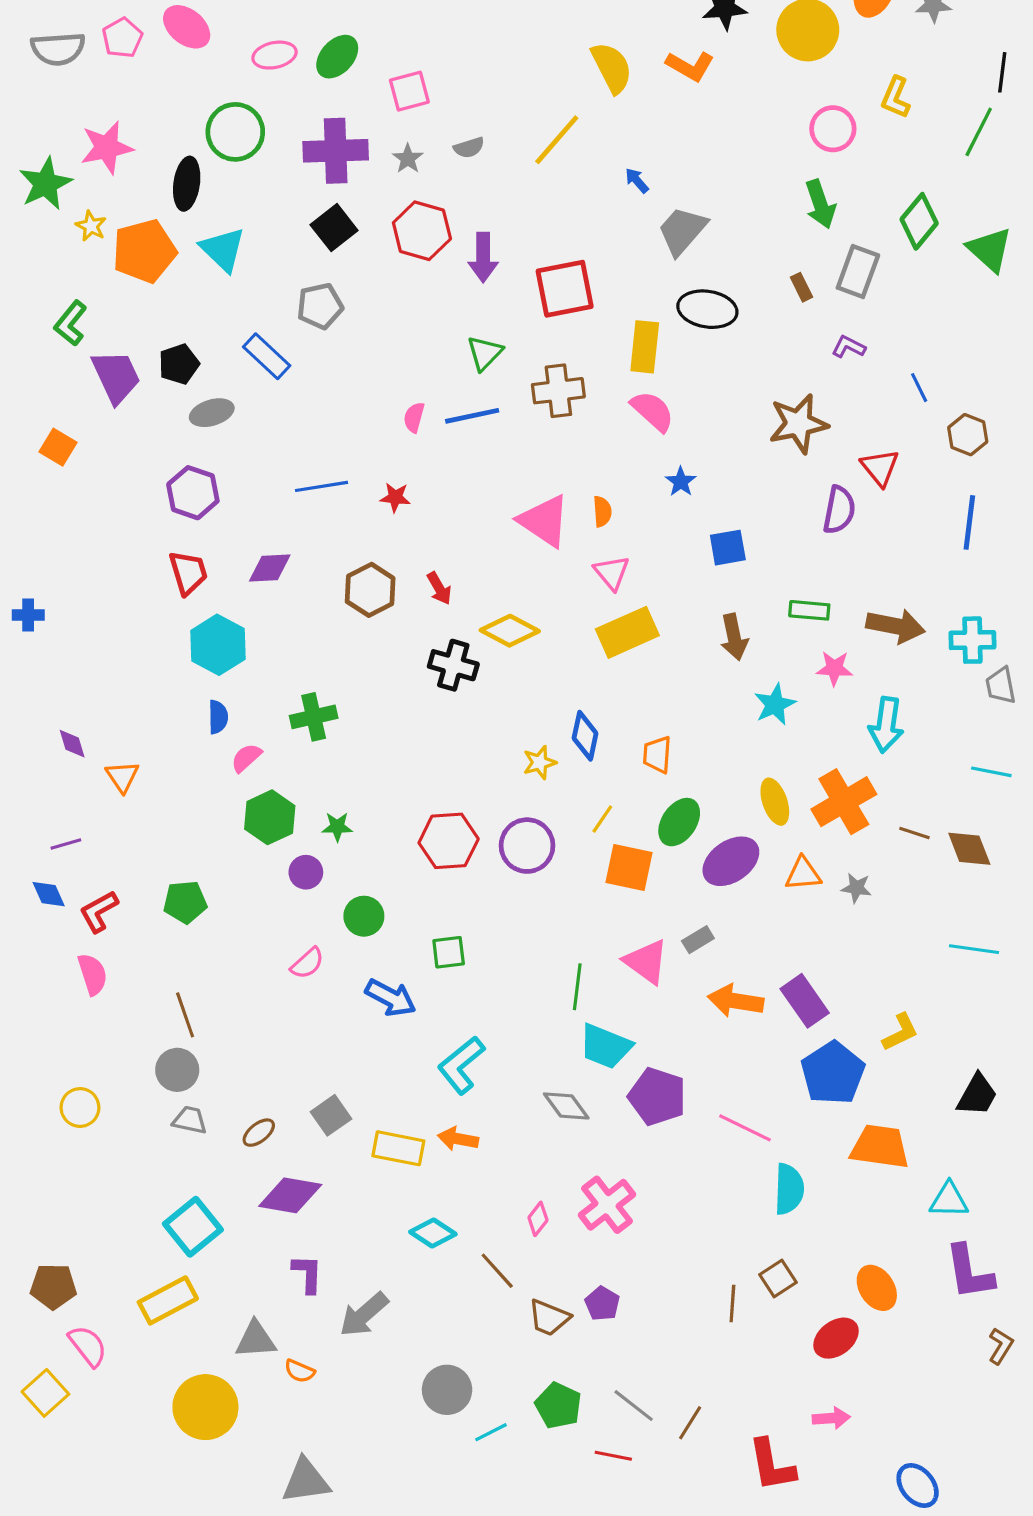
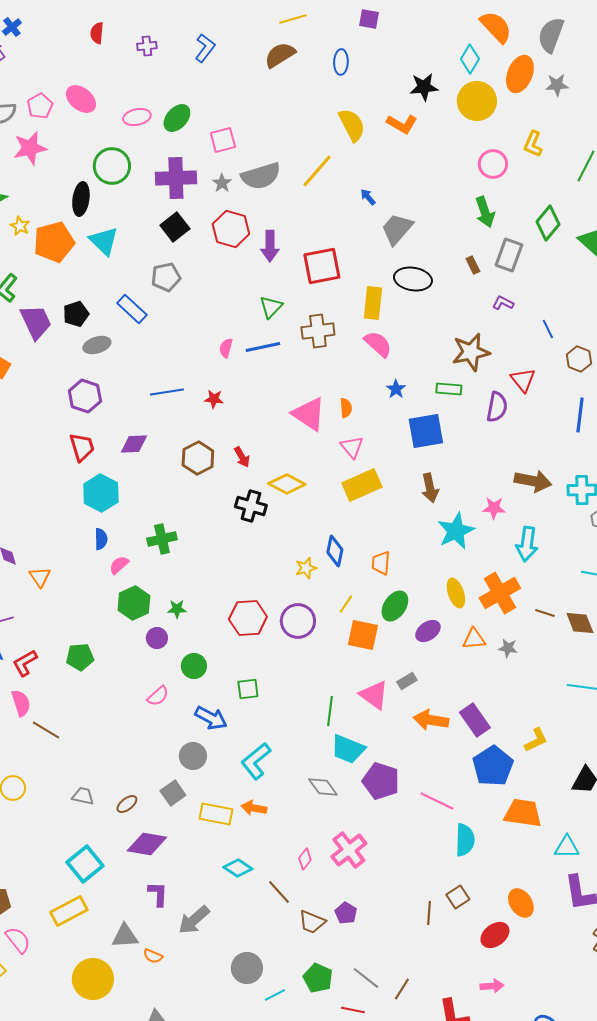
pink star: (107, 148) -> (30, 148), moved
gray semicircle: (469, 148) -> (261, 176), size x2.0
blue square: (728, 548) -> (426, 431), size x1.5
green rectangle: (809, 610) -> (449, 389), moved
cyan star: (775, 704) -> (456, 531), size x1.4
purple ellipse: (731, 861) -> (428, 631), size x0.7
brown line: (185, 1015) -> (46, 730), moved, turned -40
gray circle: (177, 1070) -> (193, 756), moved

